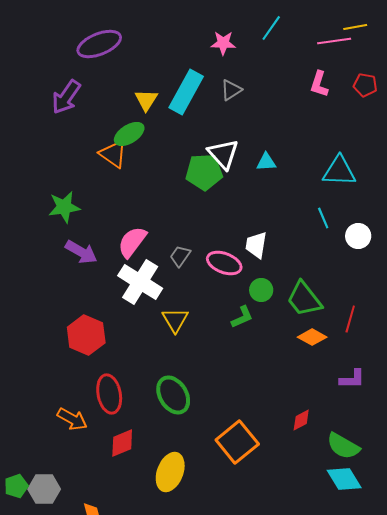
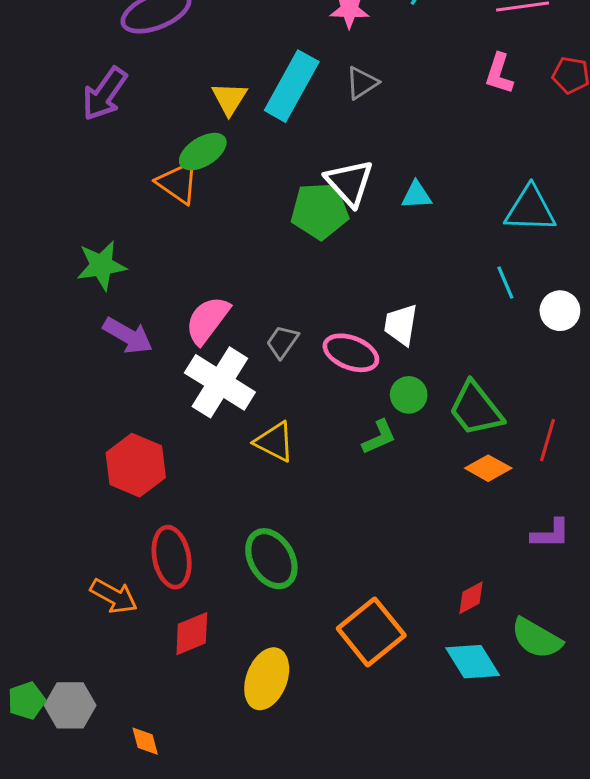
yellow triangle: (175, 320) -> (275, 442), turned -32
cyan diamond: (344, 479) -> (473, 662), moved

